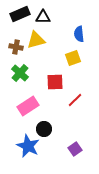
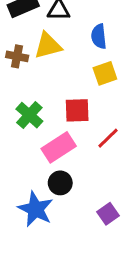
blue semicircle: (79, 34) -> (99, 36), moved
green cross: (20, 73) -> (29, 115), moved
pink rectangle: (28, 106) -> (59, 147), moved

